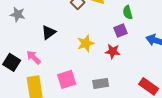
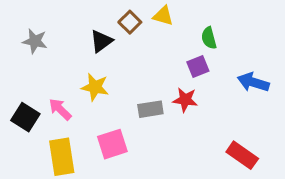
black triangle: (49, 32) -> (101, 41), moved
yellow star: (86, 43) -> (95, 87), moved, turned 30
gray rectangle: (101, 83) -> (150, 109), moved

